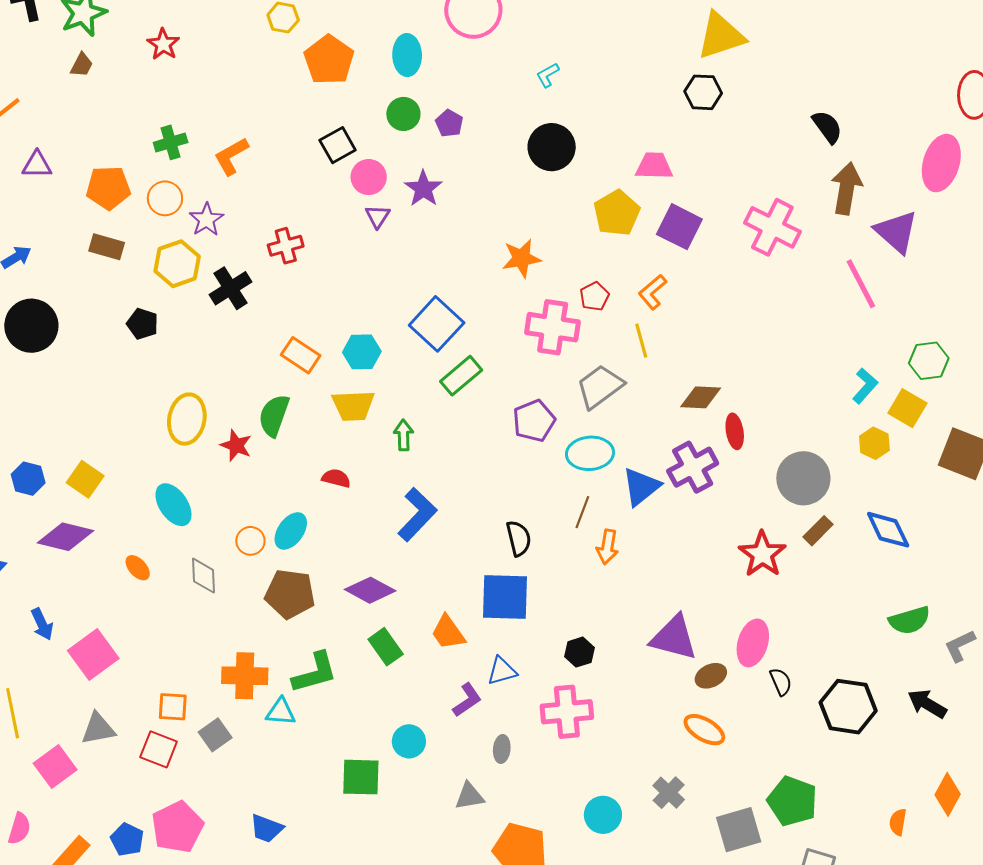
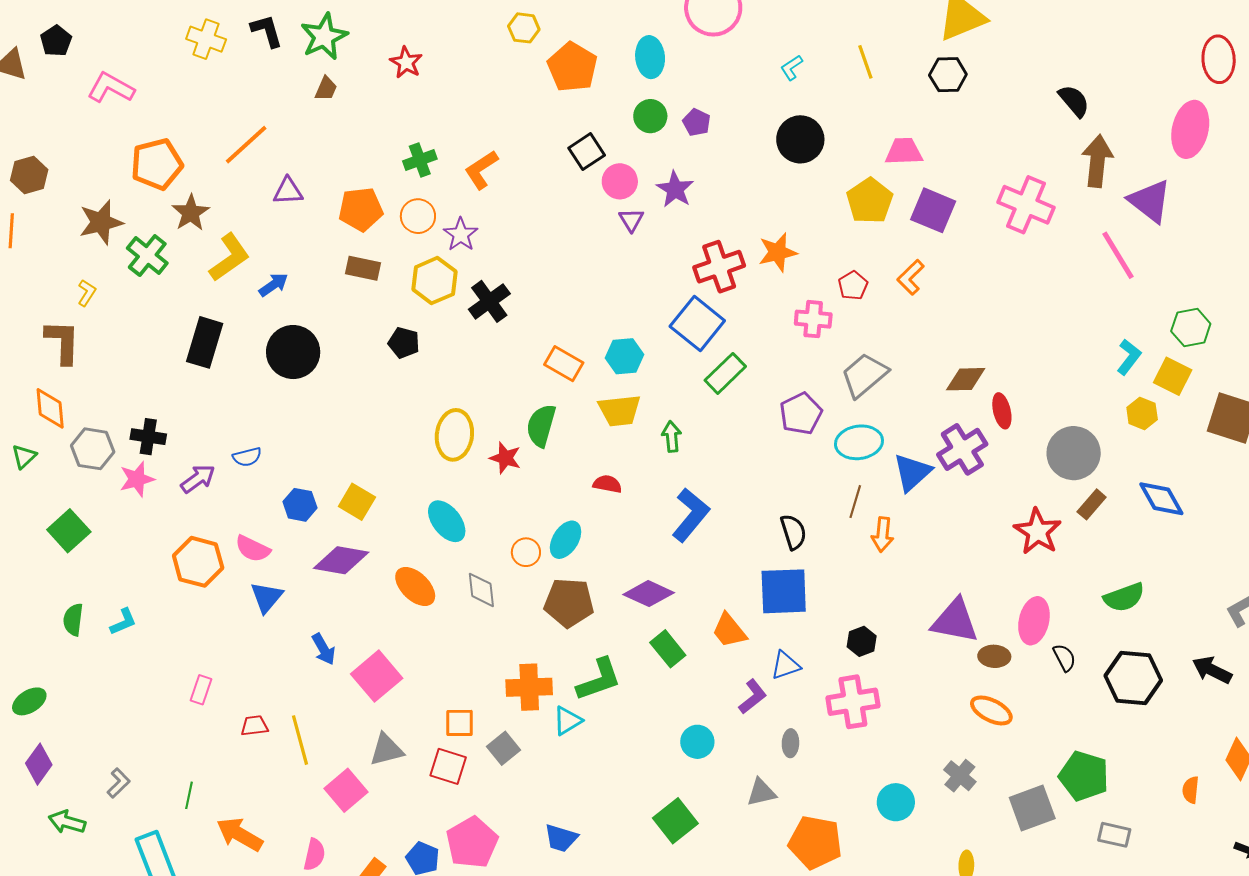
red cross: (286, 246) -> (719, 267), moved, size x1.4
pink cross: (553, 327) -> (813, 319), size x0.7
yellow line: (641, 341) -> (865, 62), moved
orange ellipse: (138, 568) -> (415, 586), size x1.6
green semicircle: (909, 620) -> (1124, 597), moved
brown ellipse: (711, 676) -> (994, 656), turned 32
cyan triangle: (281, 712) -> (567, 721), turned -32
green square: (361, 777) -> (675, 821), moved, turned -36

